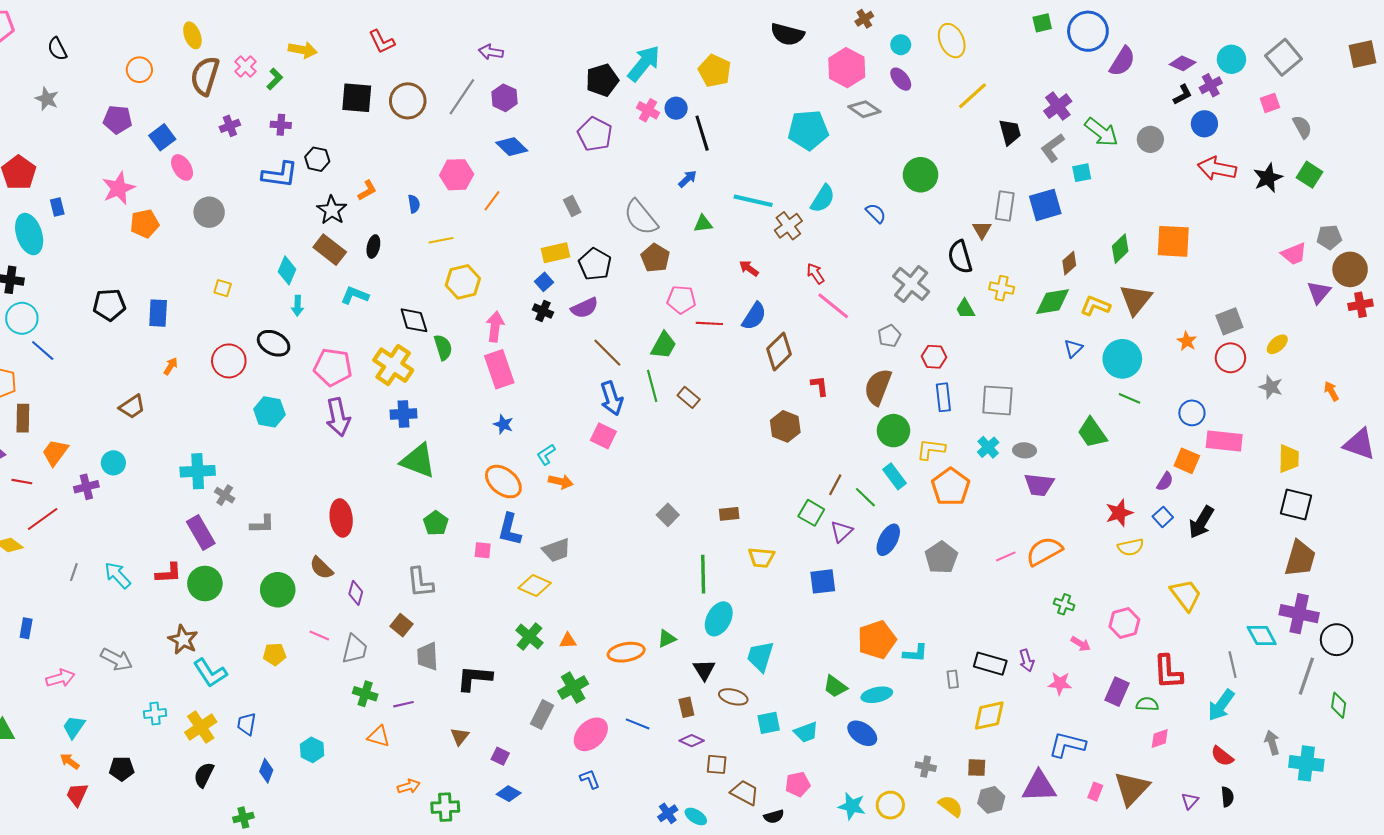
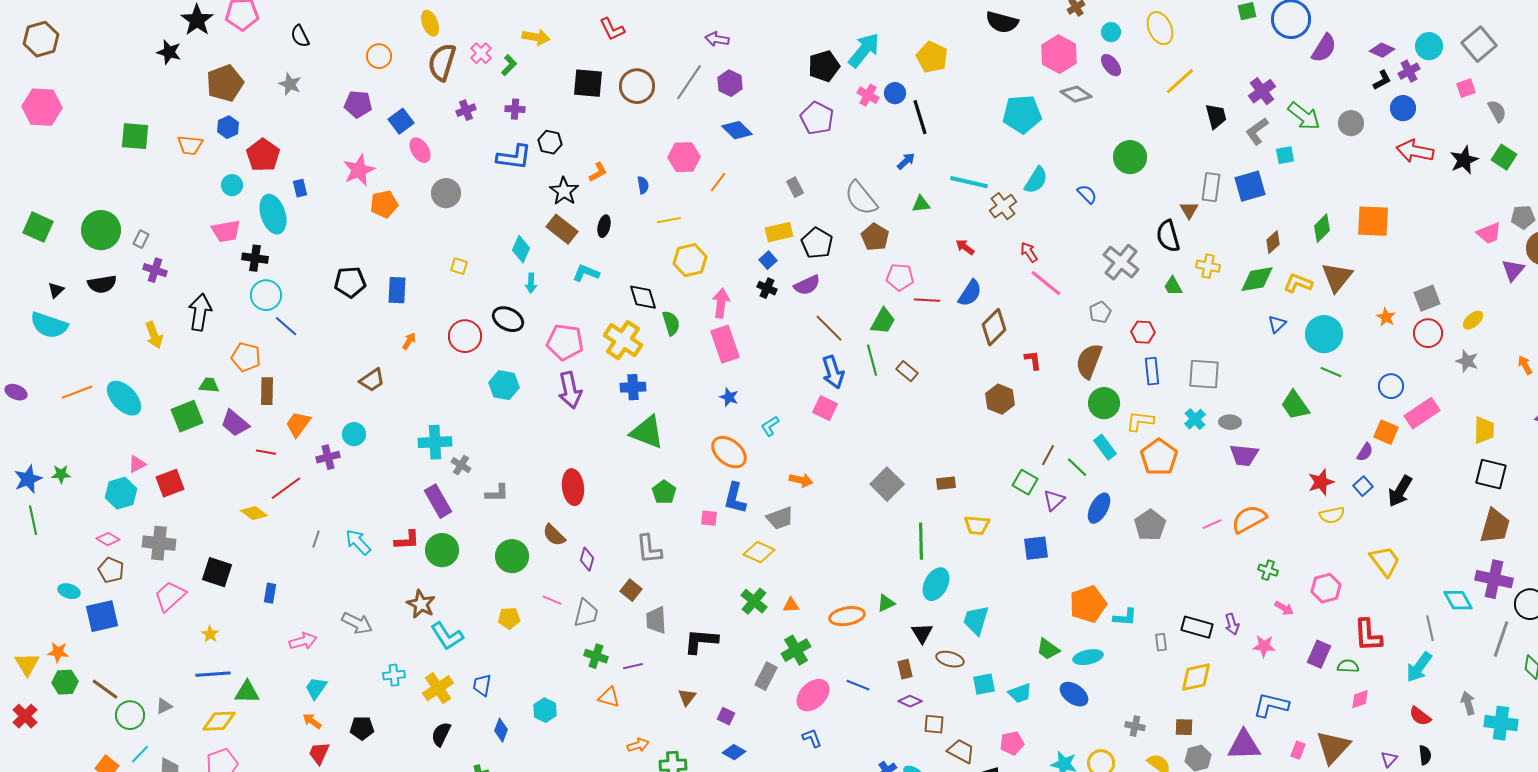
pink rectangle: (1224, 441) -> (1422, 413), turned -40
orange arrow: (561, 482) -> (801, 480), moved
gray square: (668, 515) -> (887, 484), size x1.5

